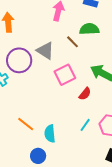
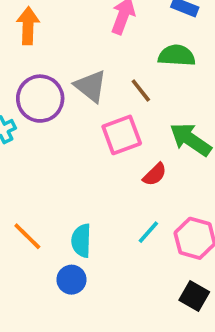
brown line: (73, 42) -> (141, 90), moved
orange line: (26, 124) -> (27, 236), moved
blue circle: (38, 156) -> (71, 280), moved

